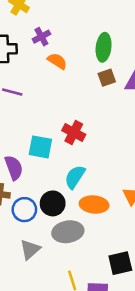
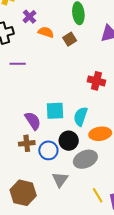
brown square: (107, 78) -> (70, 39), moved
red cross: (74, 133) -> (96, 81), moved
cyan square: (40, 147) -> (55, 111), moved

